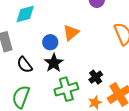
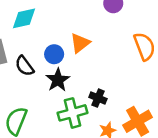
black semicircle: (25, 65) -> (24, 66), moved
black cross: (96, 77) -> (98, 98), moved, turned -32

